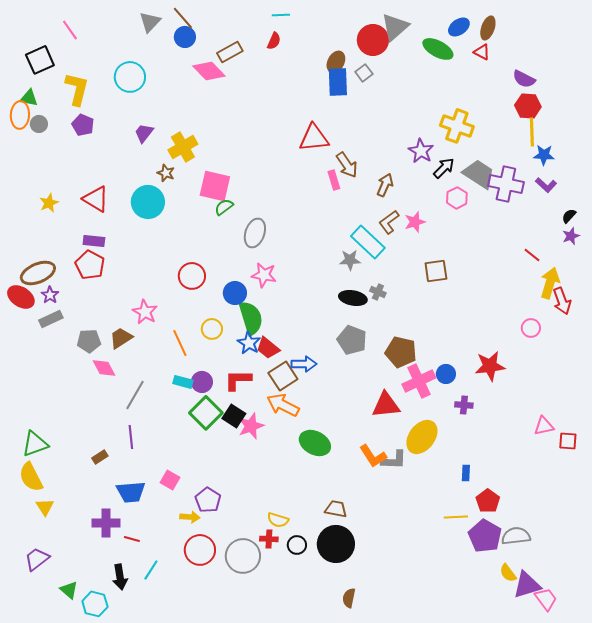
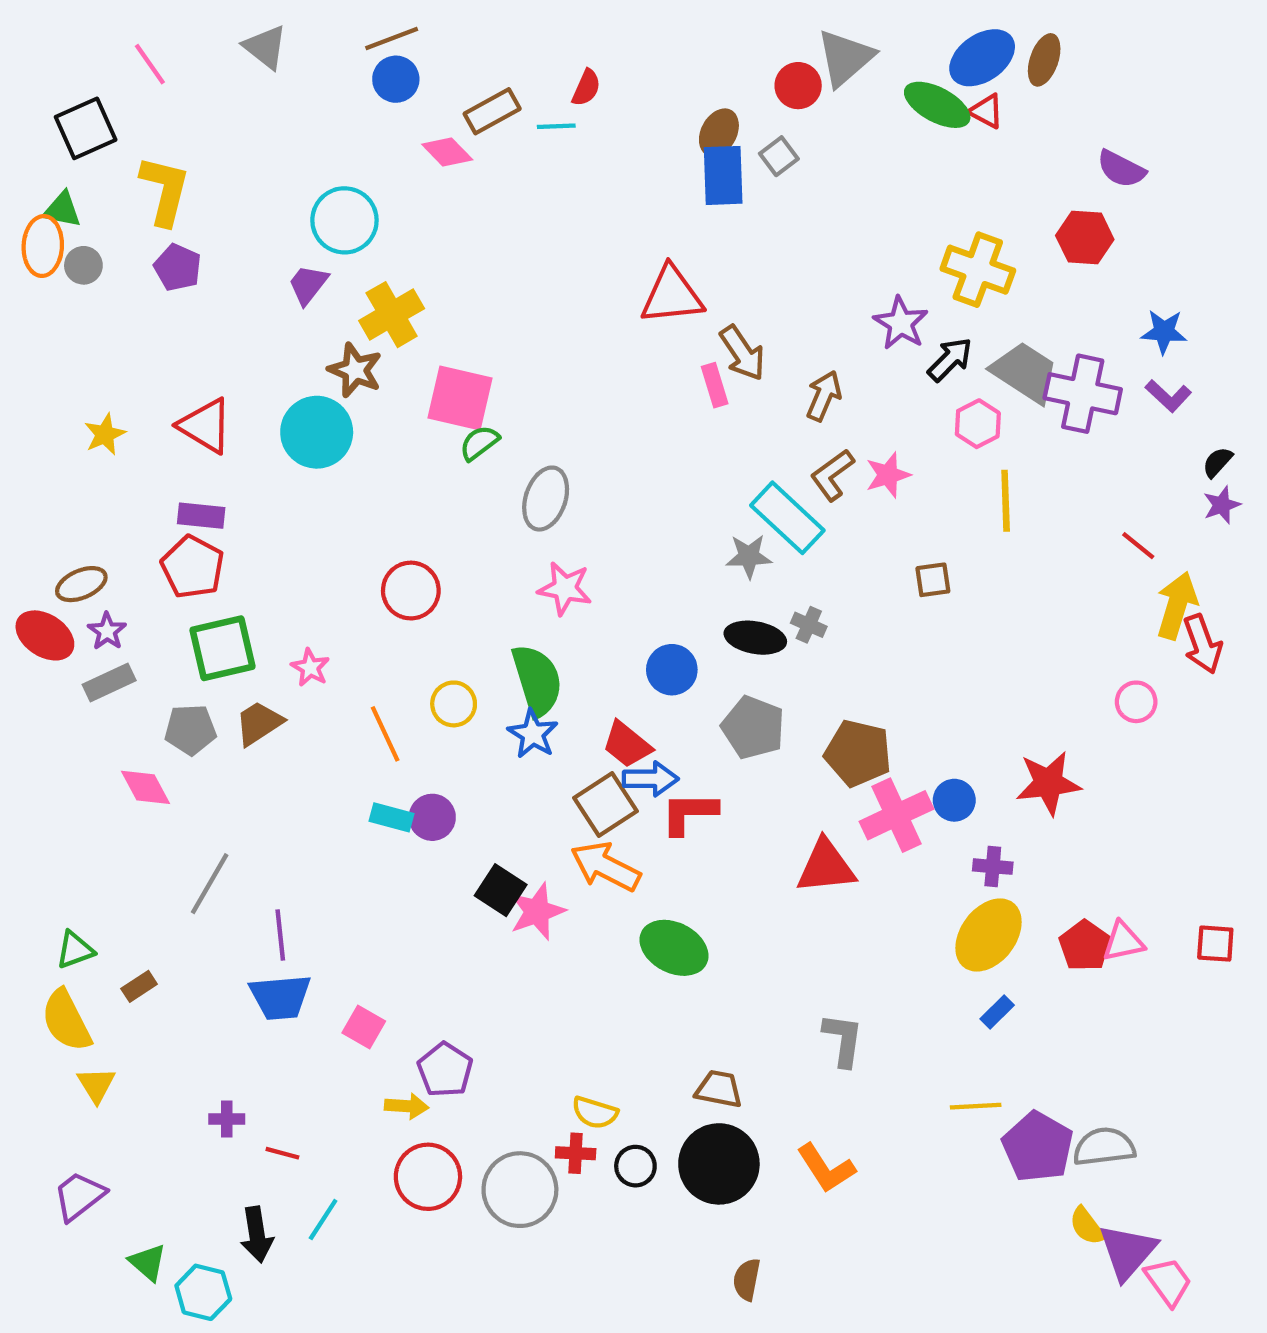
cyan line: (281, 15) -> (556, 126), moved
brown line: (183, 18) -> (392, 39), turned -70
gray triangle: (150, 22) -> (265, 47), moved, turned -35
blue ellipse: (459, 27) -> (982, 58), size x1.4
red circle: (373, 40) -> (798, 86), size x0.7
red triangle: (482, 52) -> (986, 111), moved
pink diamond: (209, 71) -> (447, 152), size x0.7
cyan circle: (130, 77) -> (344, 220), moved
red hexagon: (528, 106) -> (1085, 237), moved
yellow line: (532, 132) -> (1006, 501), moved
brown star: (166, 173) -> (355, 370), size x1.4
brown square: (436, 271) -> (933, 580), size x0.7
brown ellipse: (38, 273) -> (81, 584), size x0.7
blue circle: (235, 293) -> (672, 670), moved
pink star: (145, 312) -> (310, 668), size x0.7
red trapezoid: (268, 348) -> (627, 745), moved
pink diamond: (104, 368) -> (146, 787), moved
red L-shape: (238, 380) -> (689, 813), moved
gray line: (135, 395) -> (210, 884), moved
green square: (206, 413) -> (223, 648), moved, turned 32
pink triangle: (544, 426) -> (1123, 941), moved
yellow ellipse: (422, 437) -> (989, 935), moved
green triangle: (35, 444) -> (75, 950), size x0.7
orange L-shape: (373, 456) -> (826, 1168), moved
brown rectangle: (100, 457) -> (139, 986), moved
gray L-shape: (394, 460) -> (843, 1040), moved, turned -84
blue rectangle: (466, 473) -> (997, 1012), turned 42
blue trapezoid: (131, 492) -> (280, 997), moved
red pentagon: (488, 501) -> (1085, 946), moved
purple cross: (106, 523) -> (227, 1119), size x0.6
purple triangle: (527, 585) -> (1128, 1252), turned -32

